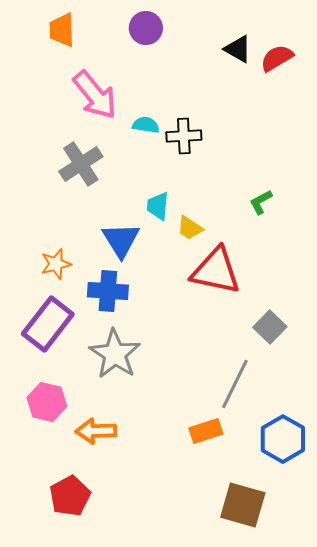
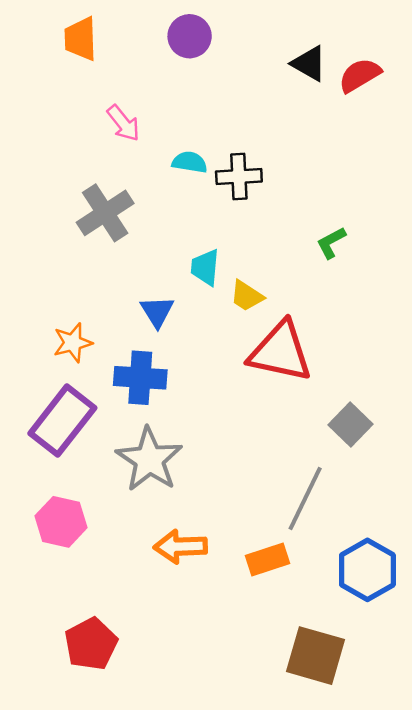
pink arrow: (95, 95) -> (123, 123), size x0.6
green L-shape: (261, 202) -> (331, 243), moved
blue triangle: (121, 240) -> (157, 312), size x0.7
orange arrow: (96, 431) -> (180, 547), moved

